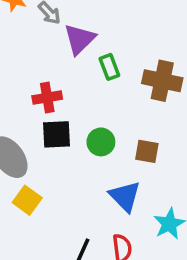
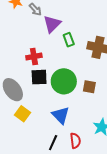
green circle: (101, 142) -> (64, 81), size x1.6
blue triangle: (125, 196) -> (61, 115), moved

